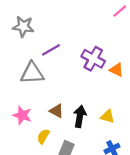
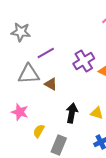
purple cross: (93, 59) -> (84, 61), turned 30
brown triangle: (57, 111) -> (51, 84), moved

